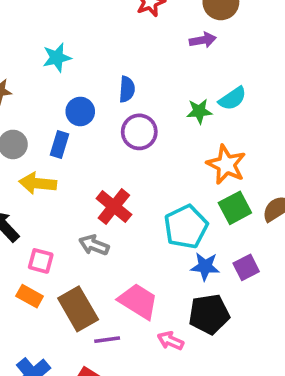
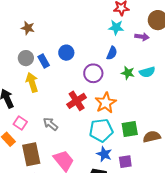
cyan star: (57, 58) -> (116, 27), moved
blue semicircle: (127, 89) -> (112, 53), moved
blue rectangle: (59, 145) -> (44, 61), moved, turned -64
orange star: (226, 165) -> (106, 103), moved
yellow arrow: (38, 183) -> (32, 82), turned 48
red cross: (114, 207) -> (77, 101), moved

